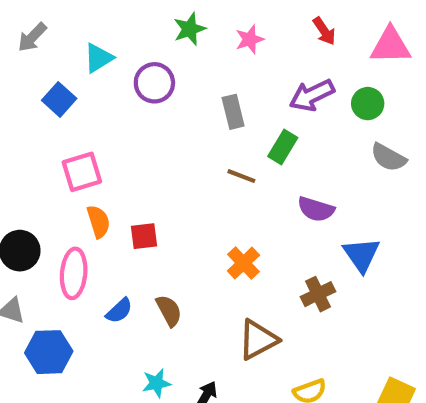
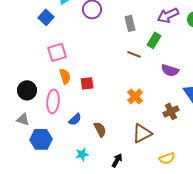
brown semicircle: (169, 311) -> (100, 129), moved
cyan star: (156, 383) -> (82, 154), moved

